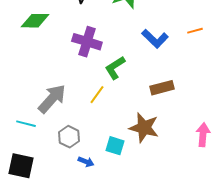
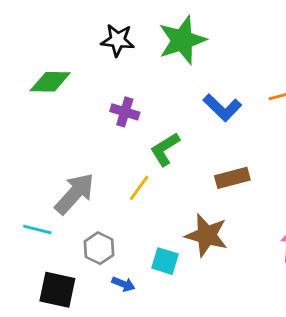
purple cross: (87, 42) -> (125, 112), size x0.7
black square: (21, 166) -> (57, 290), moved

